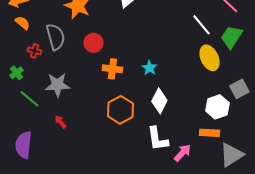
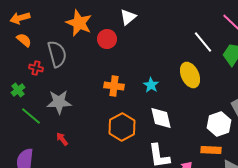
red circle: (93, 43) -> (107, 39), moved
yellow ellipse: (209, 58) -> (190, 75), moved
white diamond: (159, 101) -> (161, 118), turned -40

